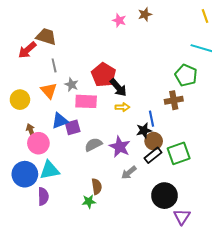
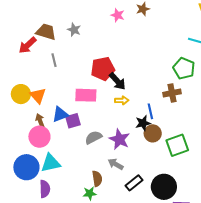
red pentagon: (104, 75) -> (103, 69), turned 30
gray star: (72, 85) -> (74, 30), moved
orange triangle: (49, 91) -> (38, 96), moved
brown arrow: (31, 131) -> (40, 121), moved
black rectangle: (153, 155) -> (134, 183), moved
gray arrow: (129, 173) -> (116, 164), moved, turned 70

